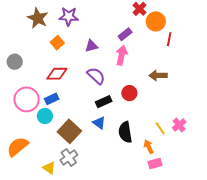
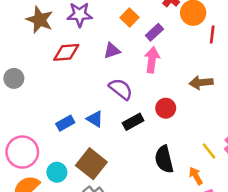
orange square: (57, 43) -> (130, 18), moved
red diamond: (57, 74) -> (66, 52), moved
pink circle: (27, 99) -> (22, 152), moved
cyan circle: (45, 116) -> (57, 172), moved
blue triangle: (99, 123) -> (95, 119), moved

